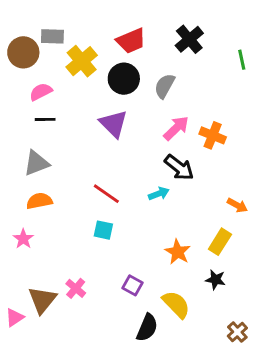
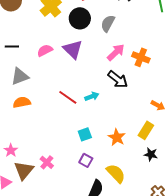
pink semicircle: (41, 92) -> (45, 50), moved
black line: (45, 119) -> (12, 46), moved
cyan arrow: (159, 194) -> (92, 96), moved
cyan square: (103, 230) -> (85, 134), moved, turned -32
pink star: (23, 239) -> (11, 150), moved
black star: (216, 280) -> (151, 154), moved

